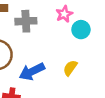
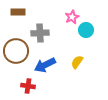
gray cross: (26, 21) -> (40, 33), moved

